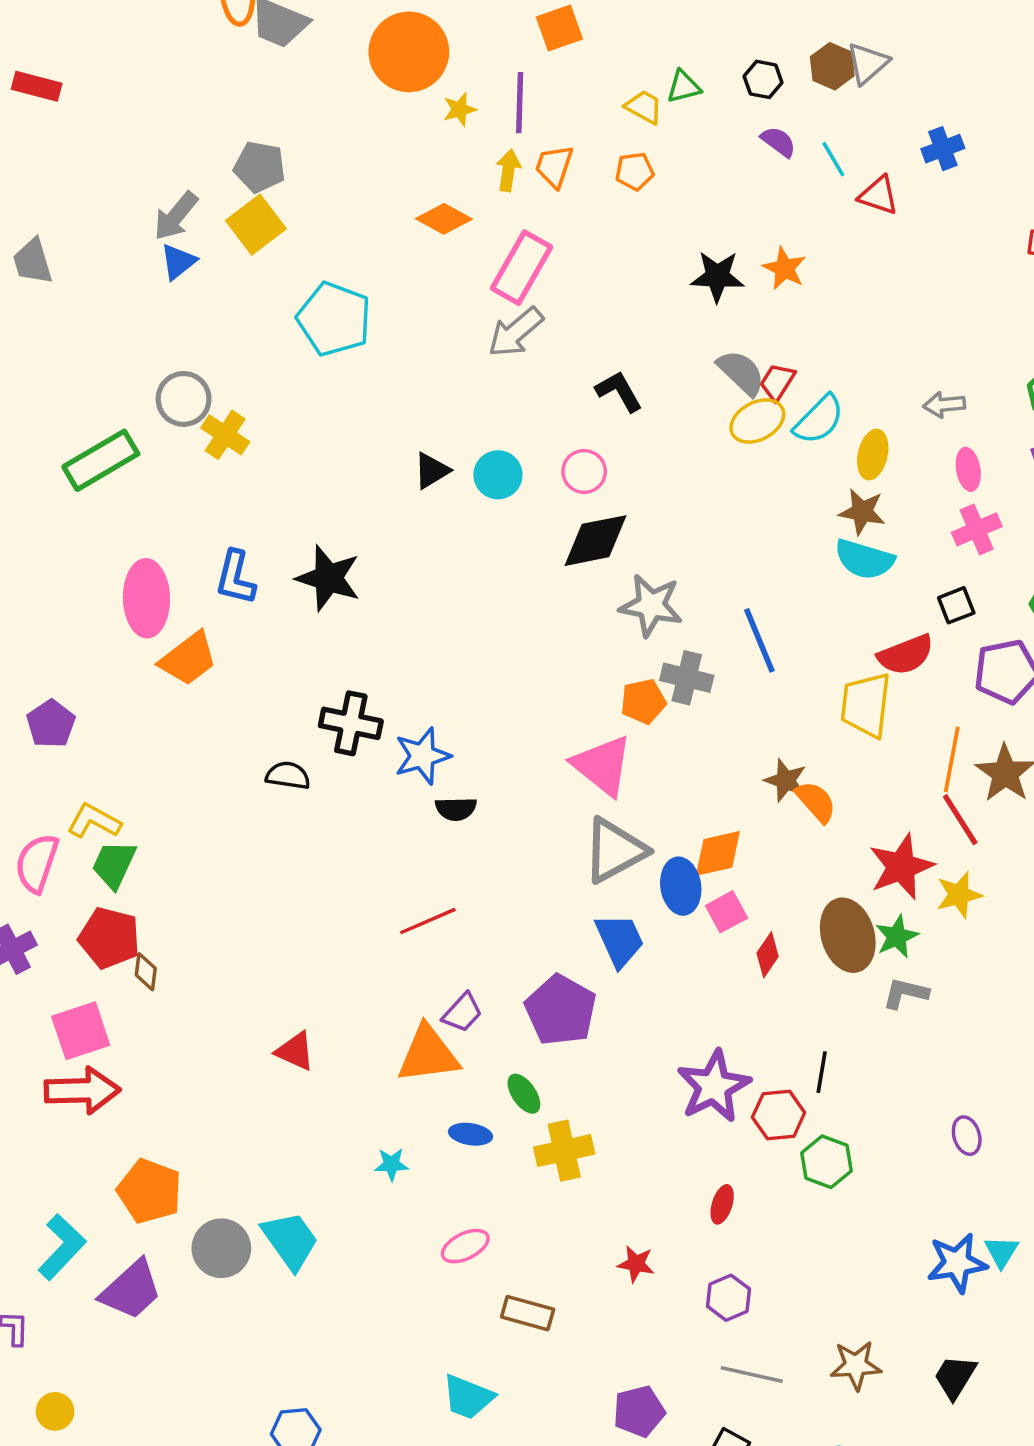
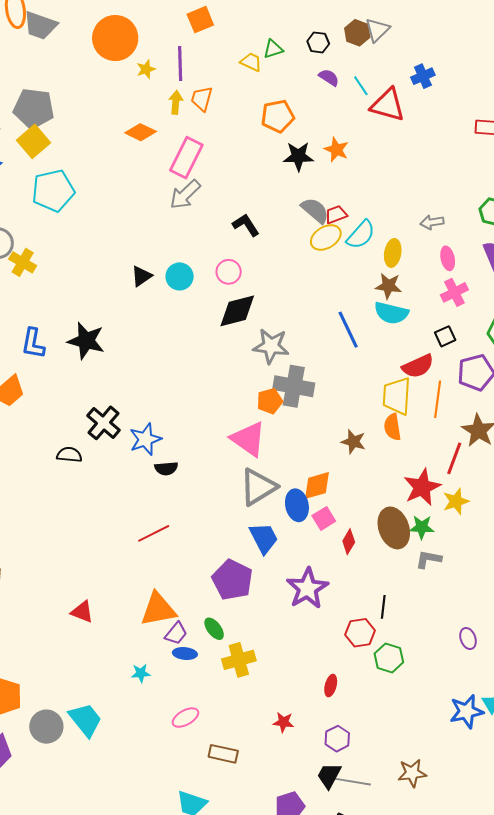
gray pentagon: (260, 167) -> (34, 108), size x1.4
orange pentagon: (635, 171) -> (278, 116), moved, size x1.5
red triangle: (879, 195) -> (388, 105), size x1.5
cyan pentagon: (334, 319) -> (53, 191), moved, turned -30
red trapezoid: (777, 382) -> (336, 215), turned 40
blue line: (759, 640) -> (348, 330), moved
gray cross: (687, 678) -> (294, 386), size x1.4
black cross: (351, 723) -> (104, 423), turned 32
orange line: (952, 759) -> (438, 399), moved
orange semicircle: (816, 802) -> (392, 427), moved, turned -144
red line: (960, 820) -> (454, 458), turned 56
green star: (897, 937) -> (422, 527), turned 30
purple trapezoid: (462, 1013) -> (176, 633), moved
purple star: (714, 1086) -> (307, 588), moved
black trapezoid: (955, 1377) -> (329, 776), moved

